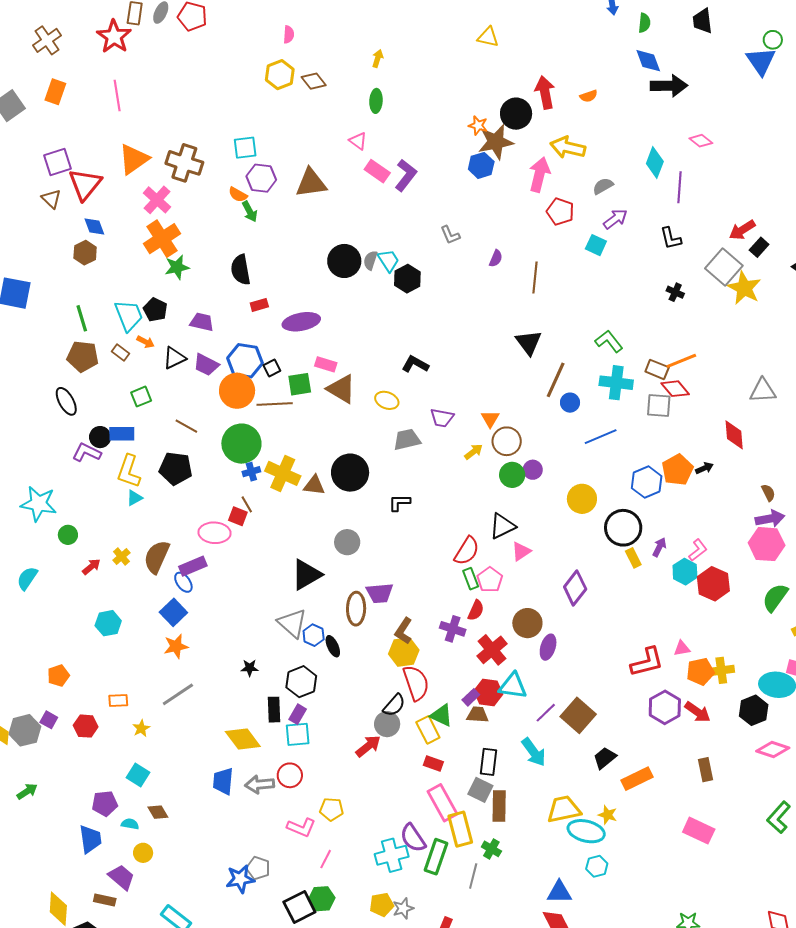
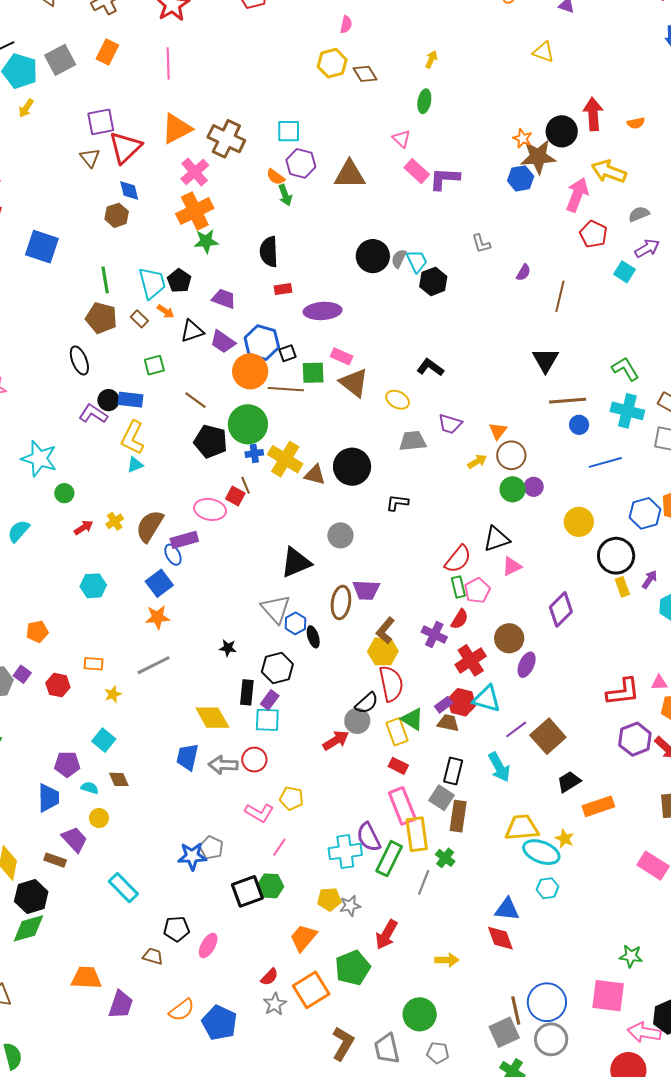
purple L-shape: (406, 175) -> (445, 179), turned -132
brown line: (556, 380) -> (568, 401), turned 54
black pentagon: (176, 468) -> (211, 441), moved

